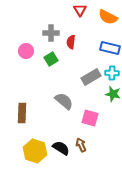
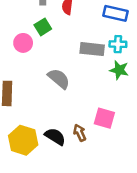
pink circle: (26, 51) -> (23, 43), moved
gray rectangle: (91, 77) -> (92, 49), turned 36
pink square: (90, 118) -> (104, 118), moved

